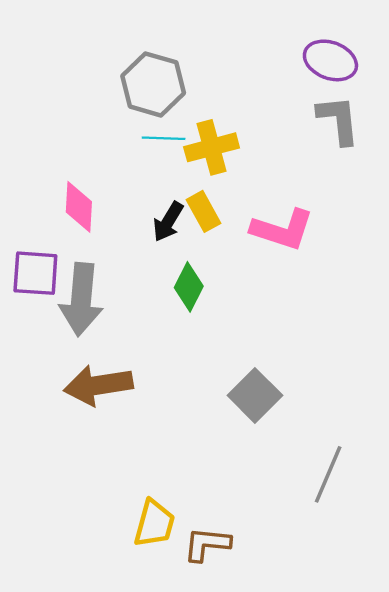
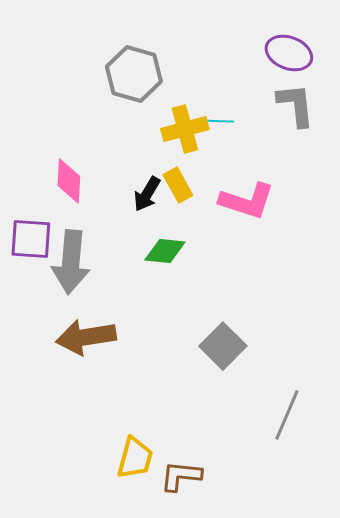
cyan line: (164, 138) -> (215, 121), moved
green diamond: (189, 287) -> (165, 251), turned 69

